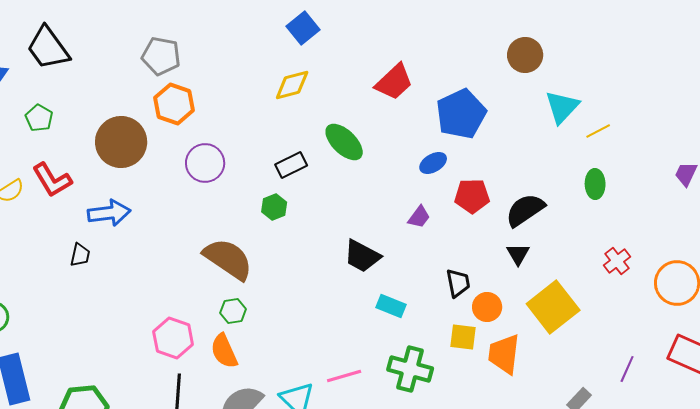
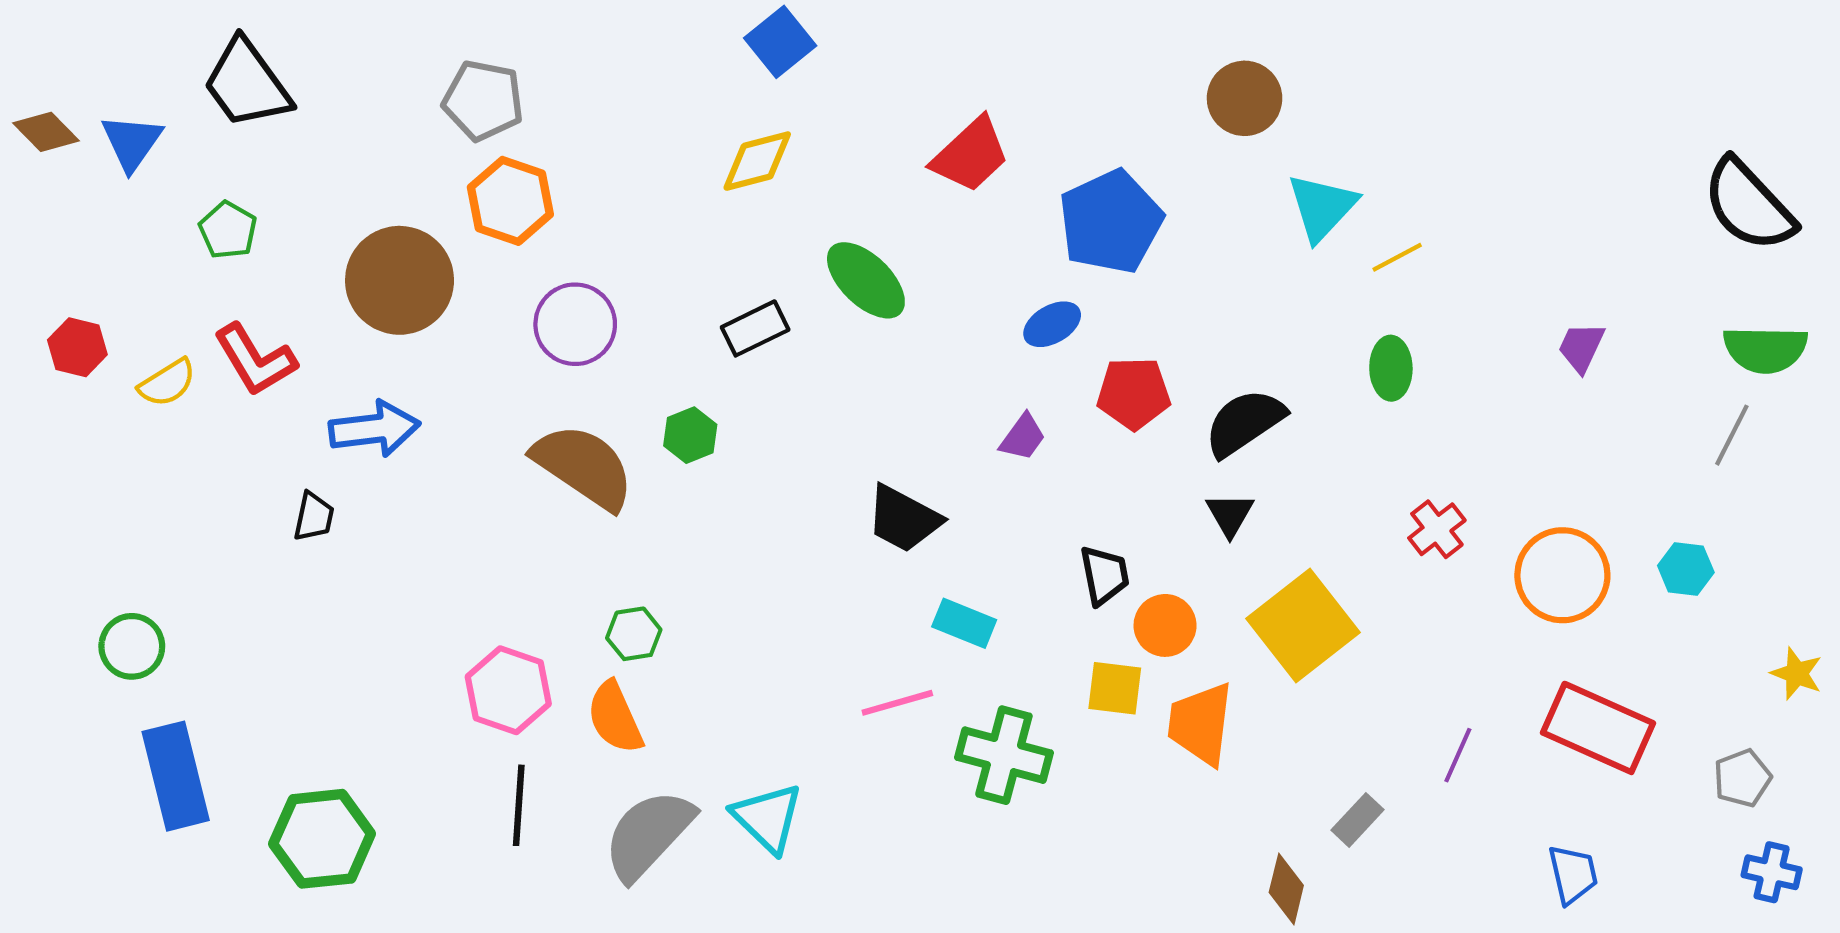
green hexagon: (274, 207) -> (690, 435), moved
brown semicircle: (228, 259) -> (584, 466), moved
pink line: (344, 376) -> (897, 703), moved

